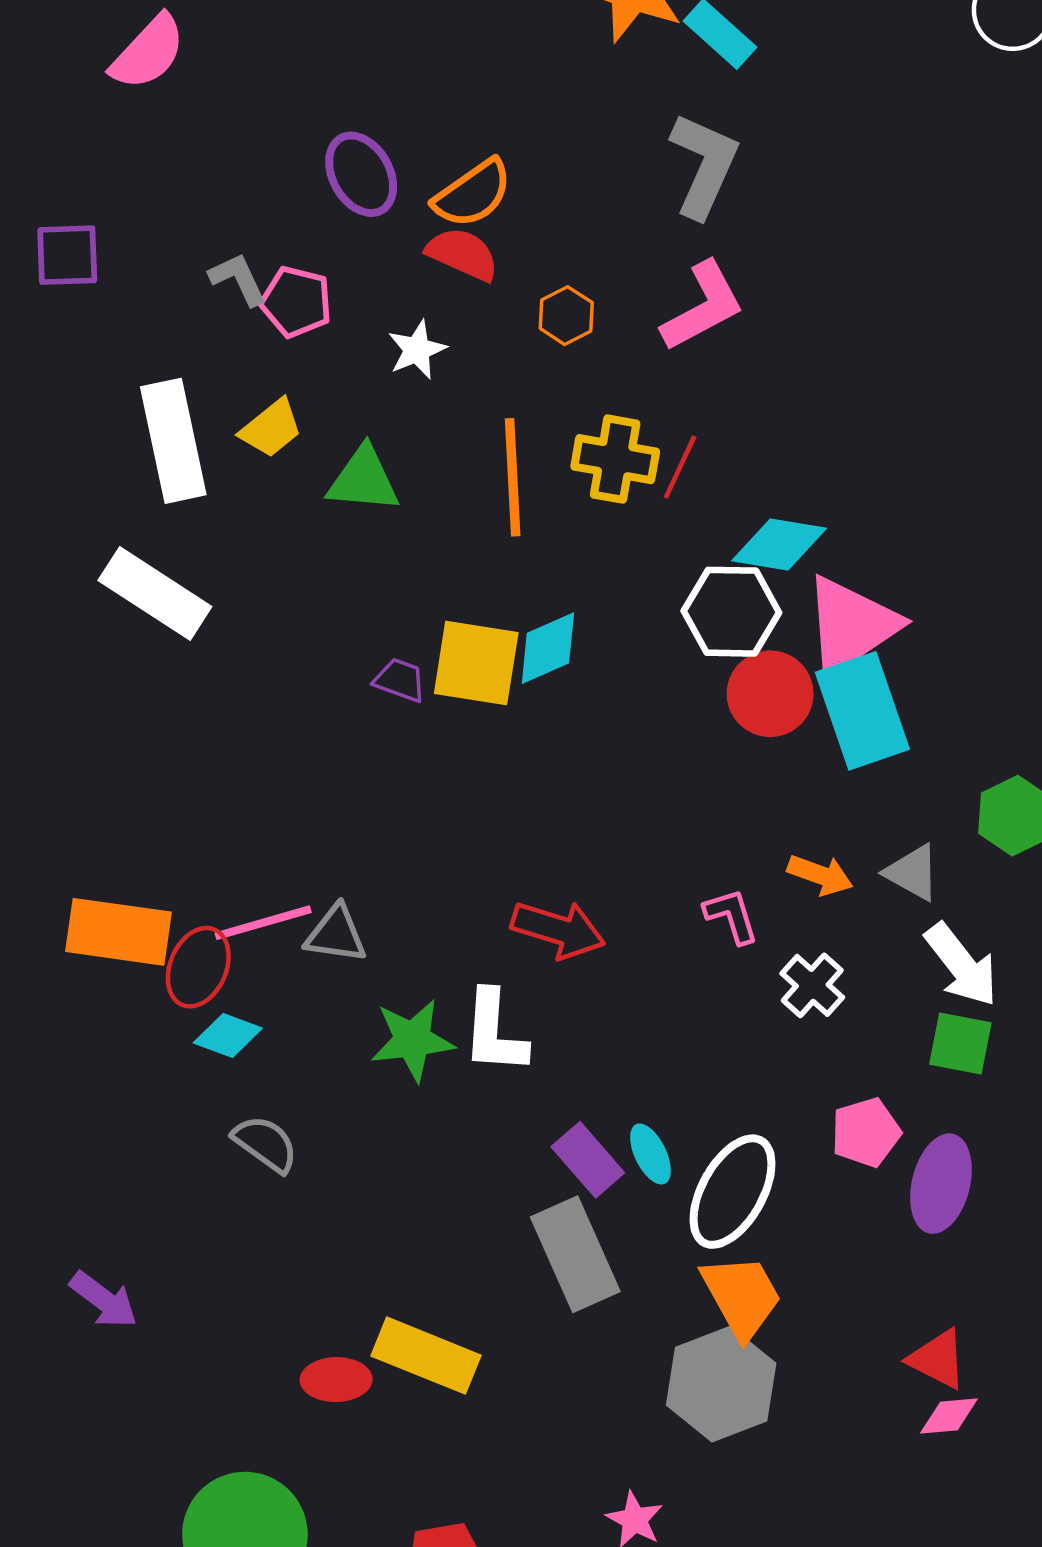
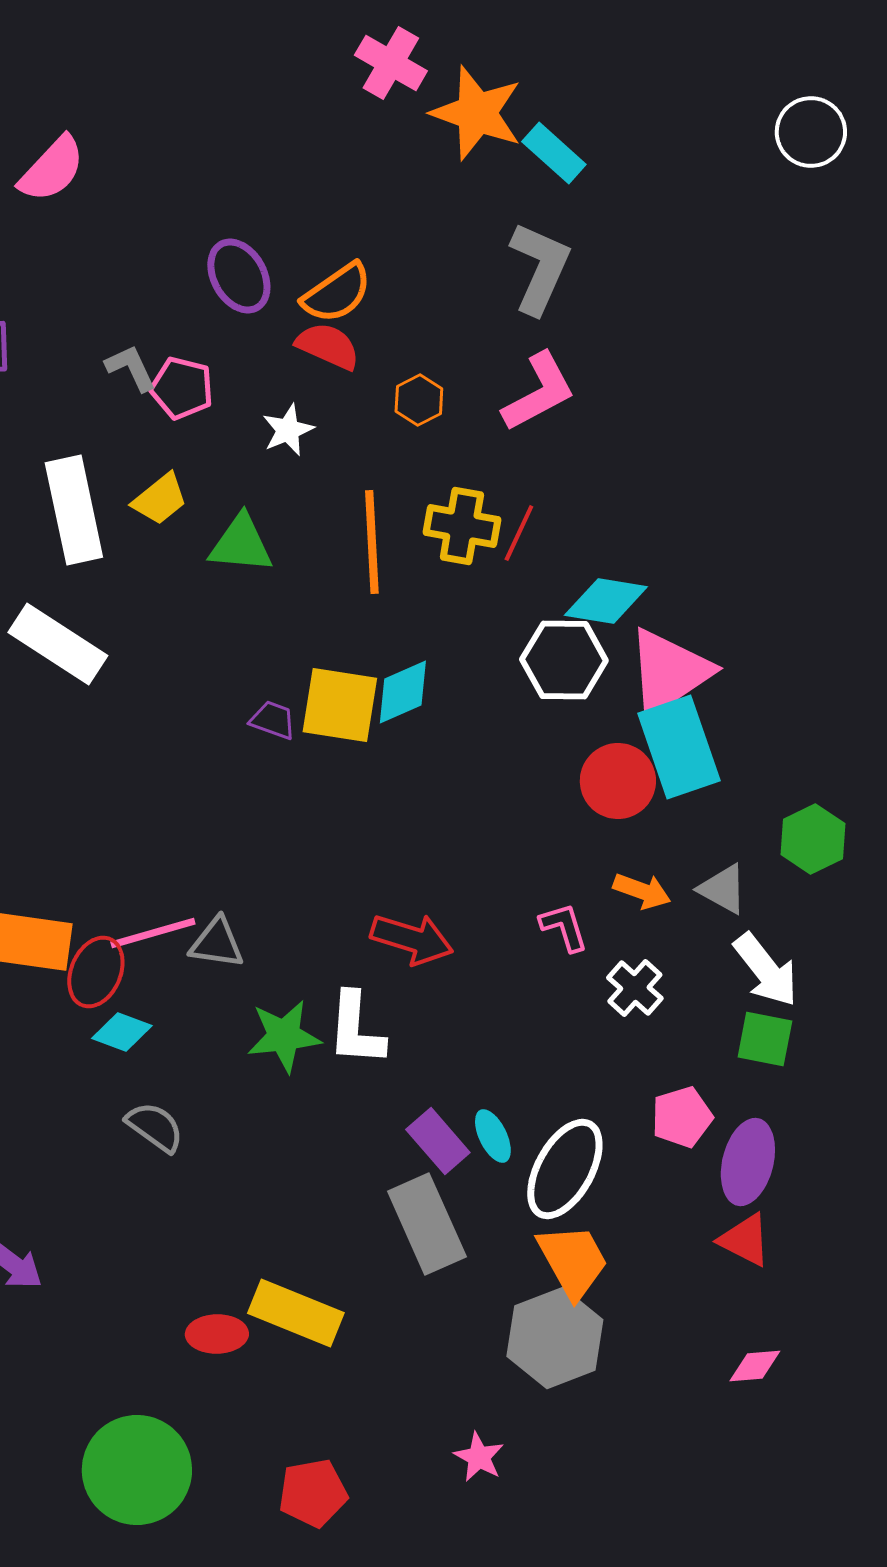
red circle: (770, 694) -> (618, 781), moved
red triangle: (938, 1359) -> (745, 1240), moved

